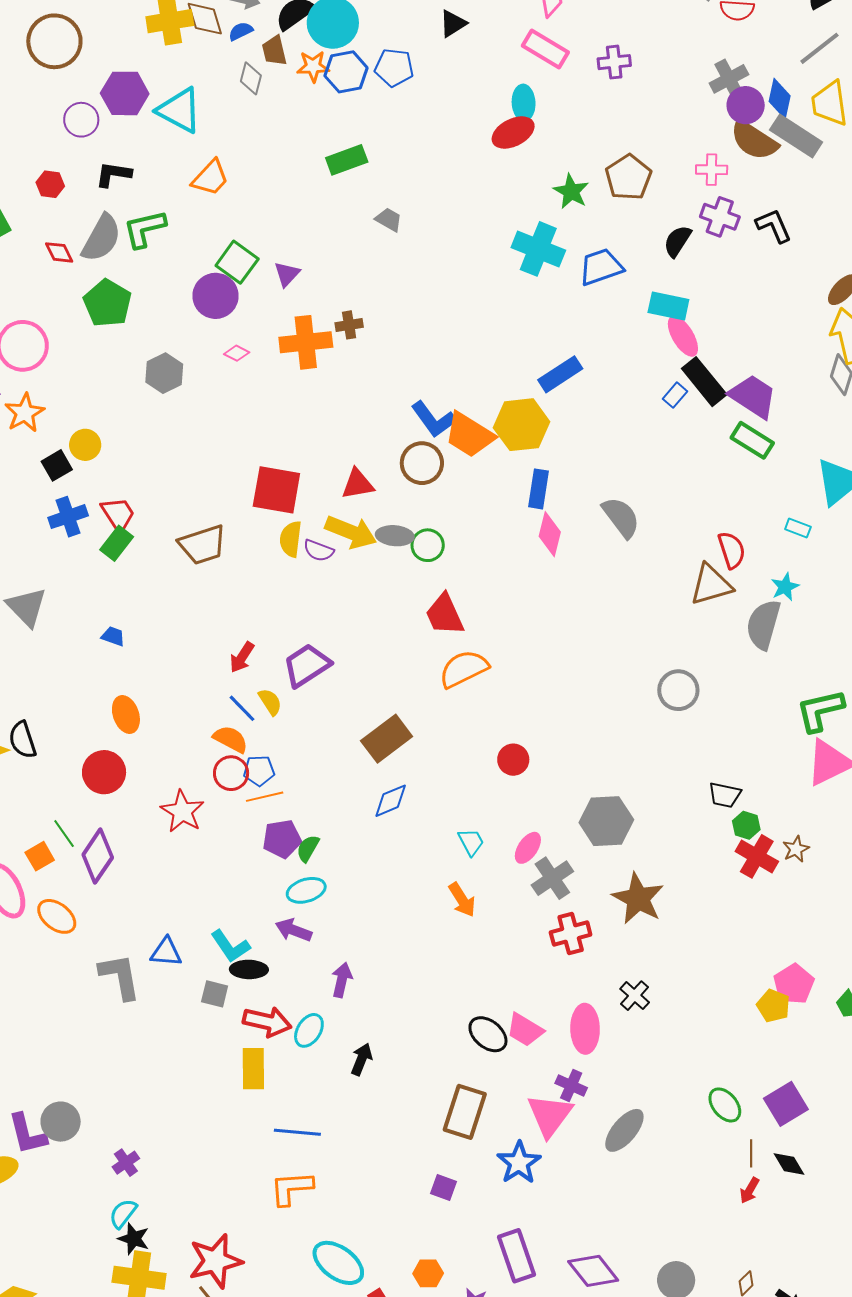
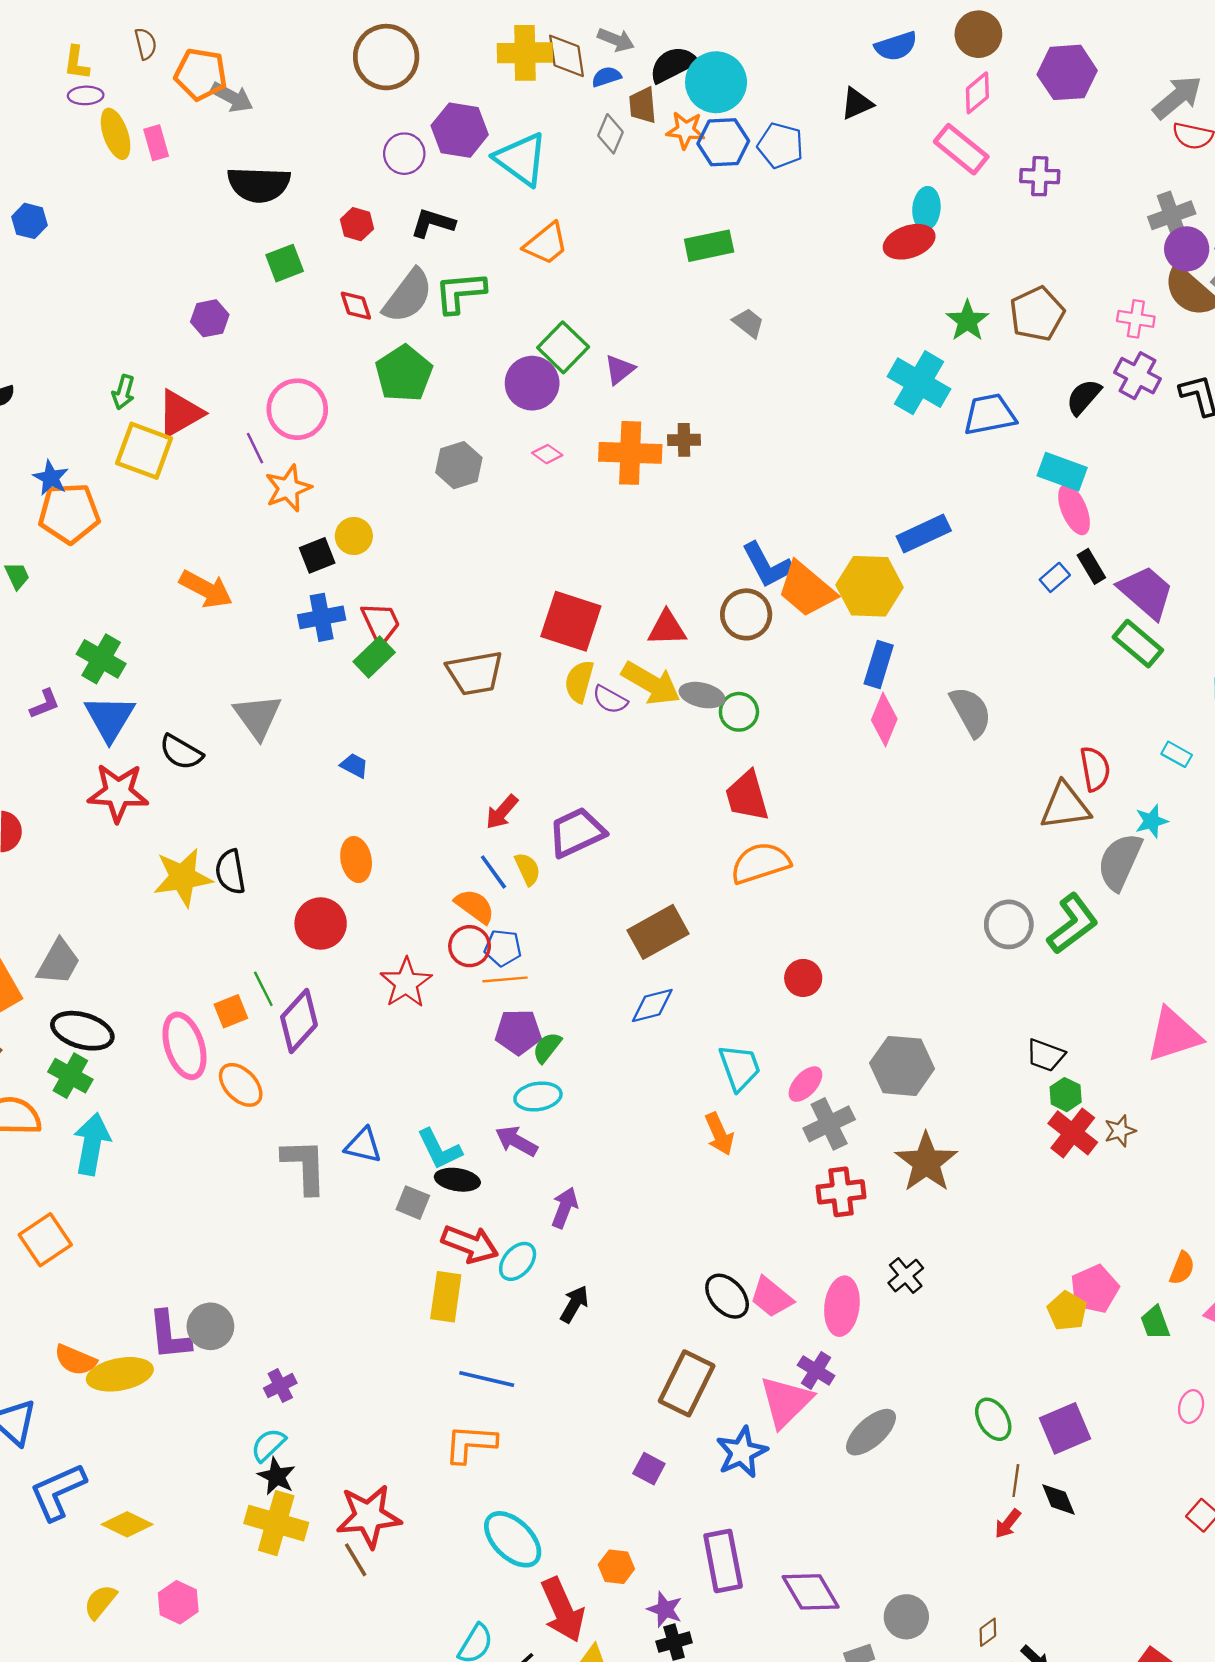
black rectangle: (704, 382) -> (1091, 566), size x0.6
green L-shape: (820, 710) -> (1073, 924), moved, turned 148
cyan trapezoid: (471, 842) -> (740, 1068), size x1.4

